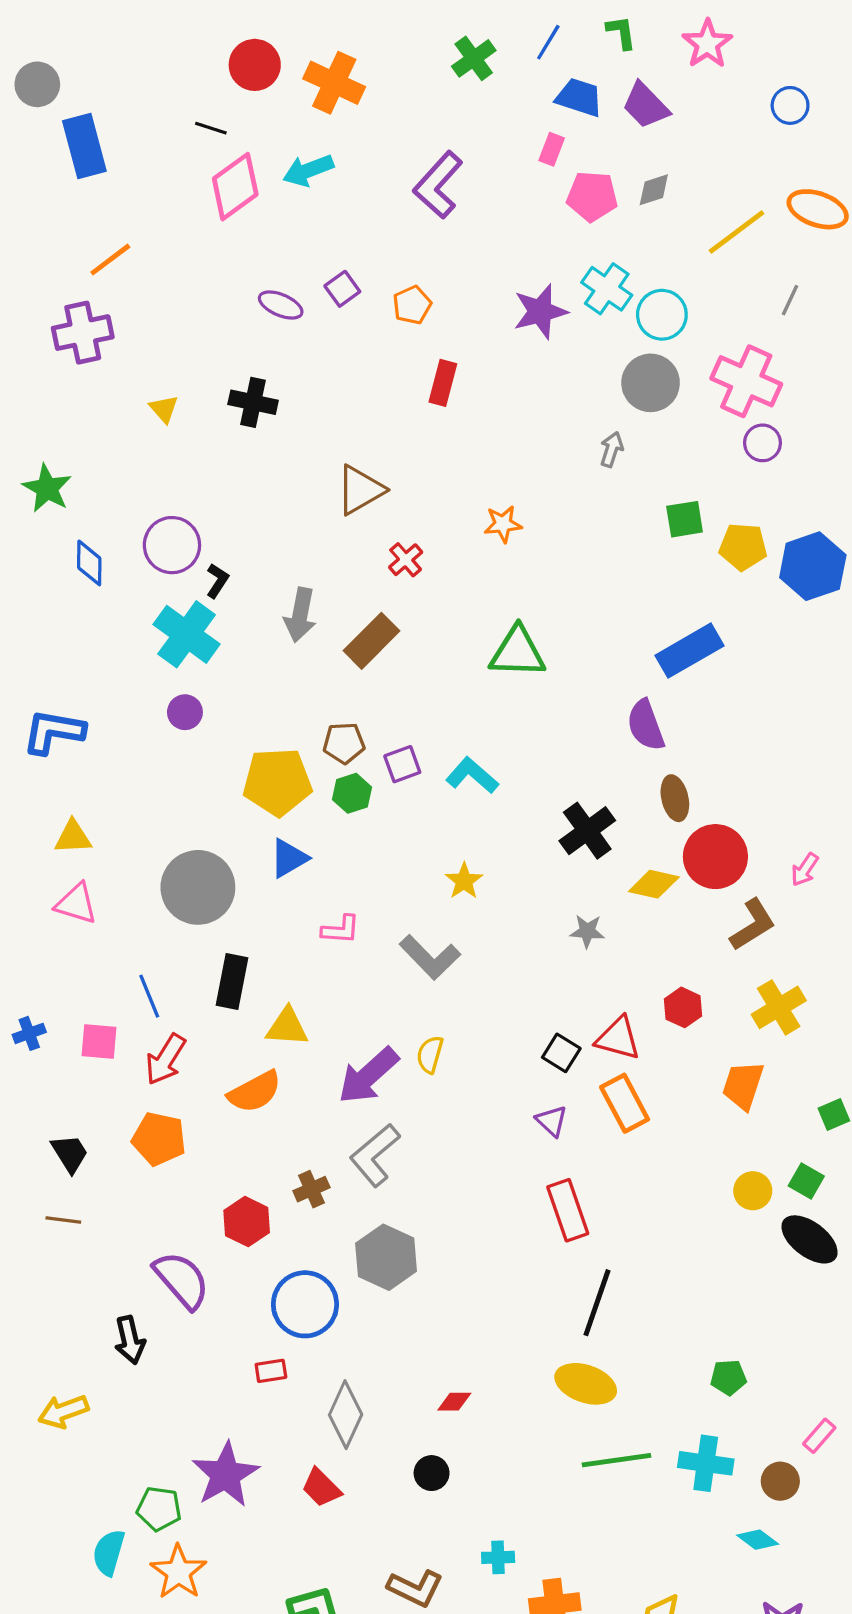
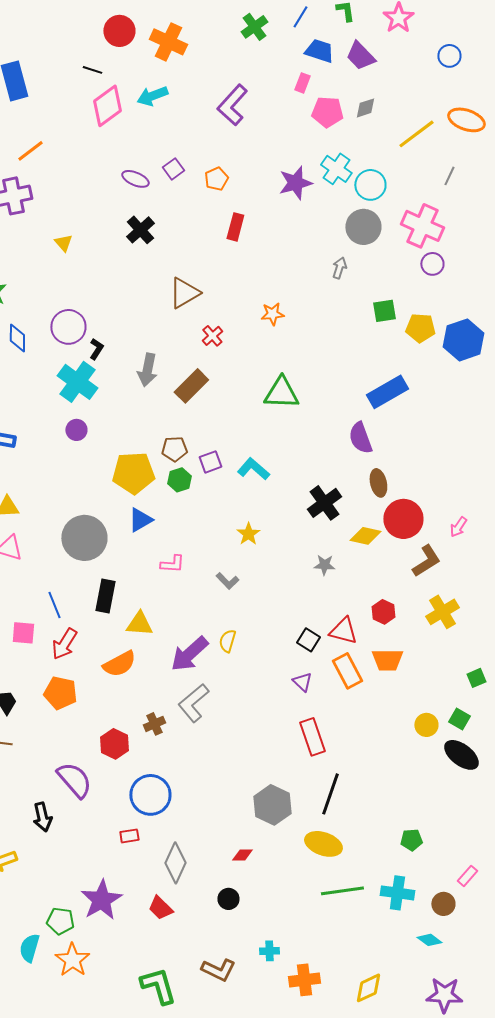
black cross: (253, 402) -> (140, 230), moved, turned 36
gray L-shape: (430, 957) -> (227, 581), size x0.6
orange trapezoid: (743, 1085) -> (387, 660), moved, turned -108
gray hexagon: (386, 1257) -> (272, 805), moved

